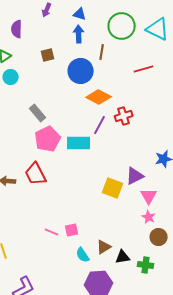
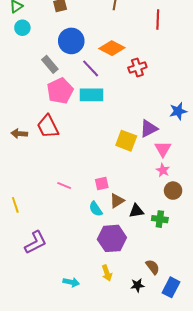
red line: (144, 69) -> (158, 20), turned -72
blue circle: (81, 71) -> (71, 41), moved
purple line: (100, 125) -> (91, 68), moved, turned -72
pink square: (72, 230) -> (102, 183), moved

